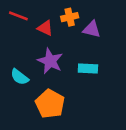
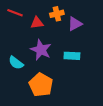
red triangle: (45, 28) -> (37, 23), turned -32
purple triangle: (92, 29) -> (75, 24), turned -42

